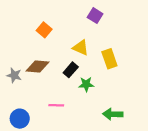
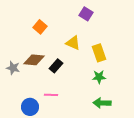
black rectangle: (71, 70) -> (56, 66), moved
green star: (86, 84) -> (99, 77), moved
blue circle: (20, 119) -> (30, 107), moved

